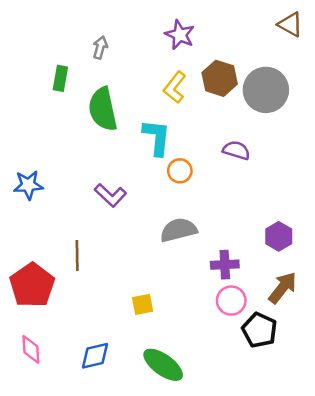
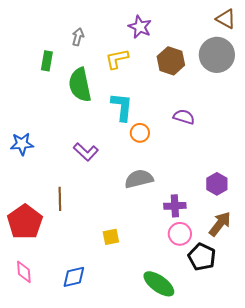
yellow L-shape: (175, 87) -> (117, 59), moved, turned 40
gray circle: (266, 90) -> (217, 55), moved
green ellipse: (163, 365) -> (159, 284), moved

